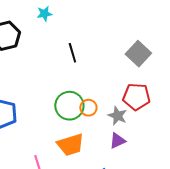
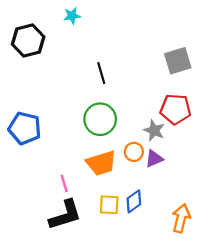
black line: (72, 53) -> (101, 73), moved
gray square: (138, 54) -> (178, 61), turned 30
orange circle: (88, 108) -> (134, 152), moved

